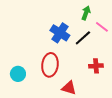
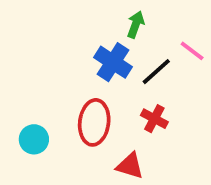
green arrow: (86, 13) -> (136, 24), moved
red cross: (96, 66) -> (154, 119), moved, turned 32

